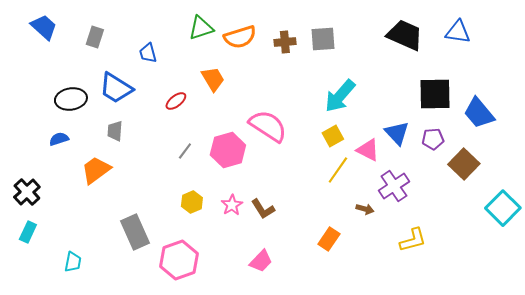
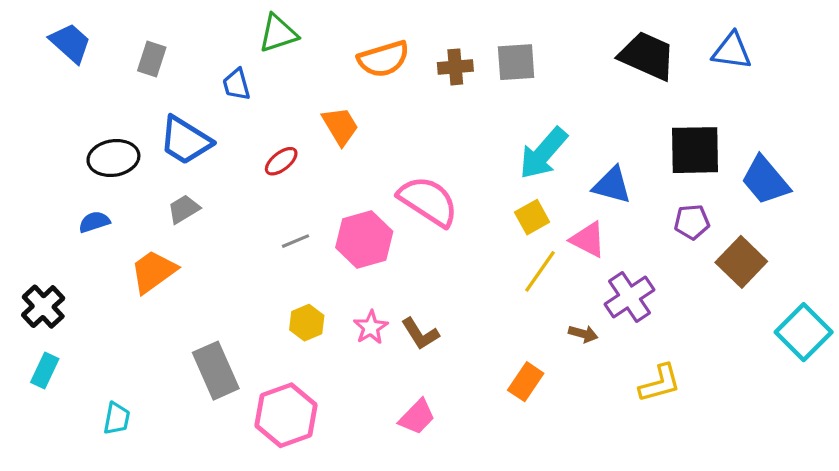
green triangle: (201, 28) -> (278, 33), moved
gray trapezoid: (115, 131) -> (184, 209), turned 55
blue triangle: (397, 133) -> (612, 185), moved, turned -32
gray line: (185, 151) -> (296, 241), turned 30

